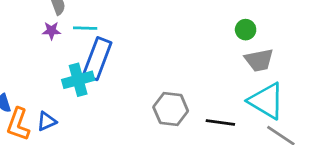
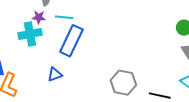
cyan cross: (78, 80) -> (30, 34), moved
blue triangle: (47, 121) -> (55, 75), moved

